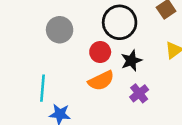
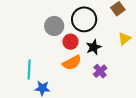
gray circle: (60, 30) -> (54, 26), moved

